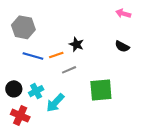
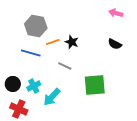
gray hexagon: (23, 27) -> (36, 26), moved
orange line: (56, 55) -> (53, 42), moved
gray line: (69, 70) -> (65, 66), turned 48

